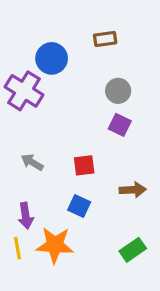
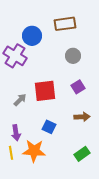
brown rectangle: (105, 39) -> (65, 24), size x1.5
purple square: (120, 125) -> (78, 87), moved, turned 32
gray arrow: (32, 162) -> (20, 100), turned 104
red square: (84, 165) -> (45, 91), moved, size x1.6

